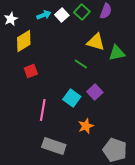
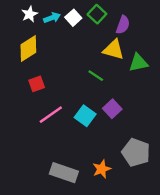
purple semicircle: (106, 11) -> (123, 25), moved
white star: (11, 19) -> (30, 14), moved
pink line: (43, 110) -> (51, 115), moved, turned 45
orange star: (86, 126) -> (102, 169), moved
gray pentagon: (115, 150) -> (136, 152), moved

